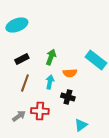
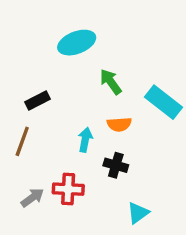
cyan ellipse: (17, 25) -> (77, 43), moved
green arrow: (51, 57) -> (111, 82), moved, turned -56
brown line: (25, 83) -> (22, 141), moved

